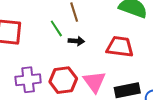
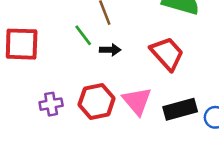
red trapezoid: (120, 47) -> (167, 54), turned 44
purple cross: (28, 80) -> (51, 104), size x0.7

